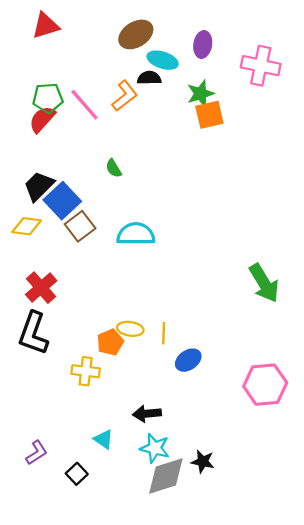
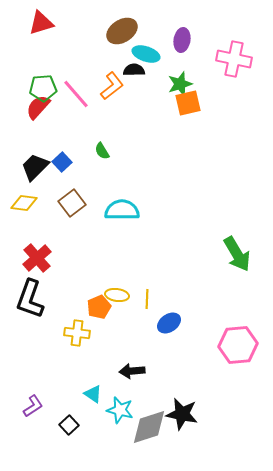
blue square: (62, 201) -> (62, 162), moved, size x0.6
cyan star: (155, 448) -> (120, 410), moved
black star: (203, 462) -> (182, 414), size x1.5

